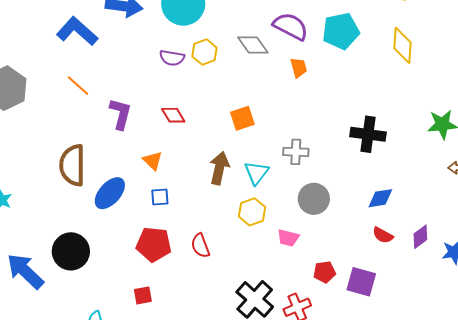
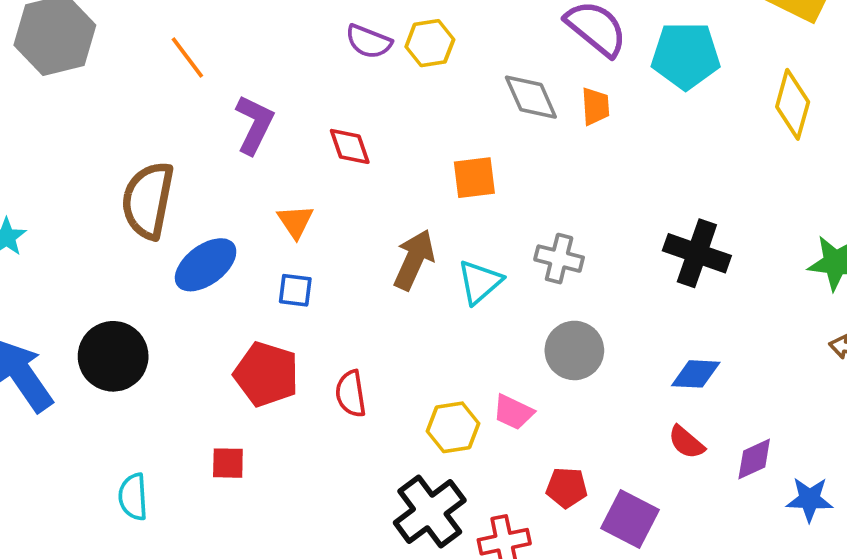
gray diamond: (253, 45) -> (531, 97), moved
yellow hexagon: (252, 212) -> (453, 427), moved

